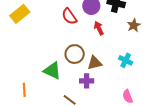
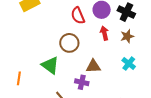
brown star: (134, 25) -> (127, 36), moved
brown circle: (75, 54) -> (69, 43), moved
cyan cross: (126, 60) -> (129, 64), moved

